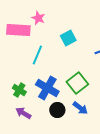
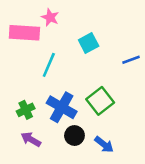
green cross: (19, 90) -> (26, 110), turned 32
blue arrow: (80, 108) -> (104, 144), moved

